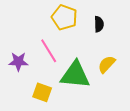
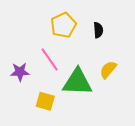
yellow pentagon: (64, 17) -> (63, 25), turned 30

